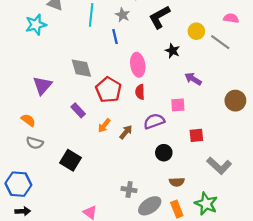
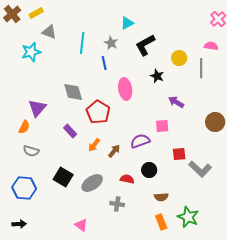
gray line: (220, 42) -> (201, 68), turned 54
red semicircle: (140, 92) -> (127, 179), moved, turned 104
orange semicircle: (28, 120) -> (24, 127), moved, turned 80
gray semicircle: (35, 143) -> (31, 151), moved
gray L-shape: (219, 166) -> (200, 169), moved
blue hexagon: (18, 184) -> (24, 188), moved
gray ellipse: (150, 206) -> (92, 183), moved

